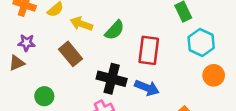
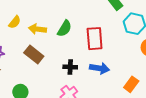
black cross: (112, 79) -> (70, 67), size x0.6

